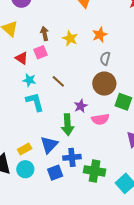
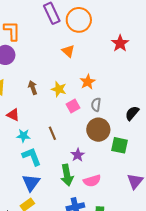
pink square: (40, 52) -> (73, 106), moved
brown line: (58, 81) -> (52, 133), turned 32
pink semicircle: (100, 119) -> (92, 181), moved
blue triangle: (49, 145) -> (31, 183), moved

